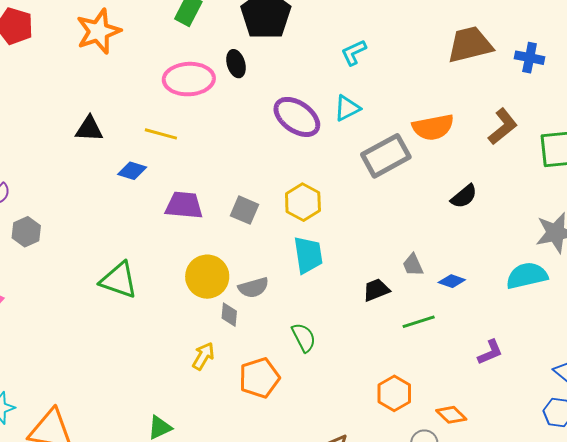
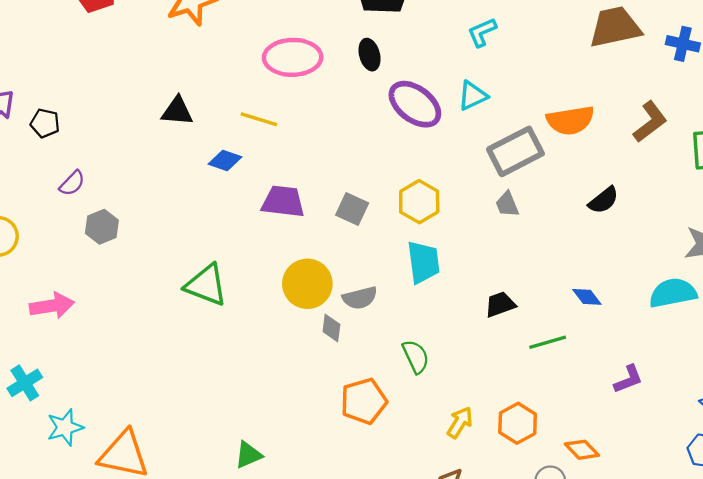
black ellipse: (236, 64) -> (369, 55), moved
gray trapezoid: (413, 265) -> (507, 204), moved
blue diamond: (452, 281) -> (587, 297), turned 32
yellow arrow: (203, 356) -> (460, 422), moved

